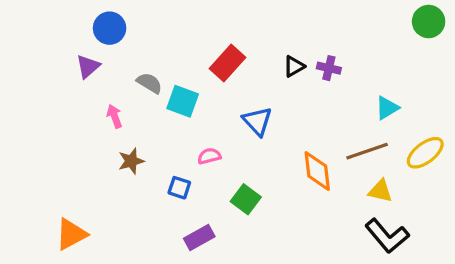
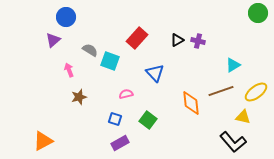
blue square: (179, 188) -> (115, 119), moved
yellow triangle: (380, 191) -> (243, 117), moved

